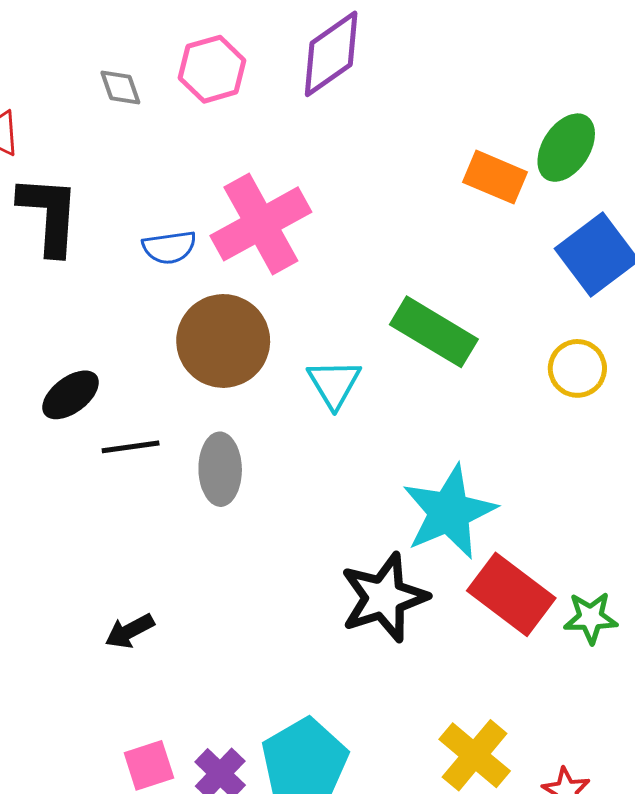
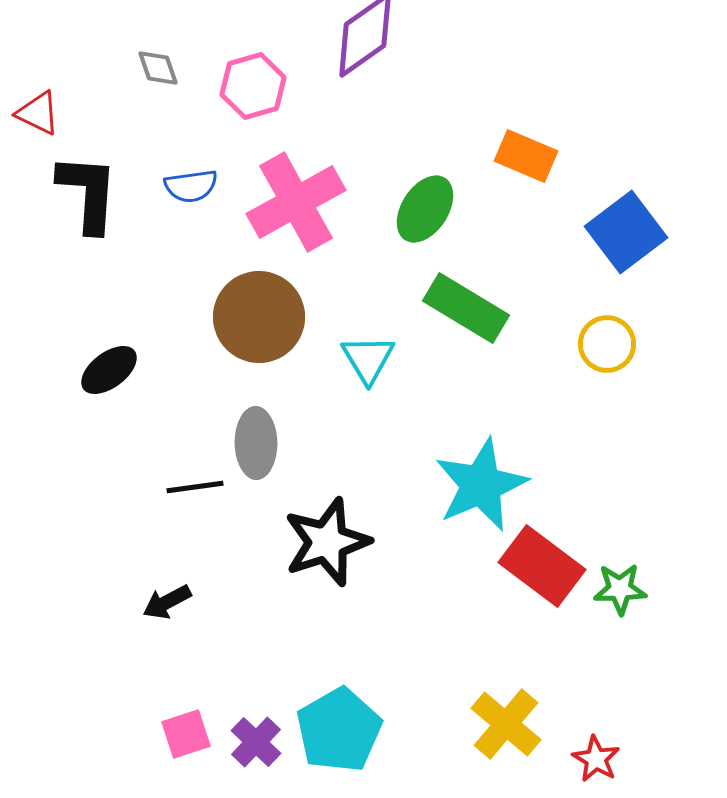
pink hexagon: (212, 69) -> (253, 86), moved
green ellipse: (566, 148) -> (425, 209), moved
blue semicircle: (169, 247) -> (191, 186), moved
black line: (131, 447) -> (195, 487), moved
black star: (384, 597) -> (327, 542), moved

